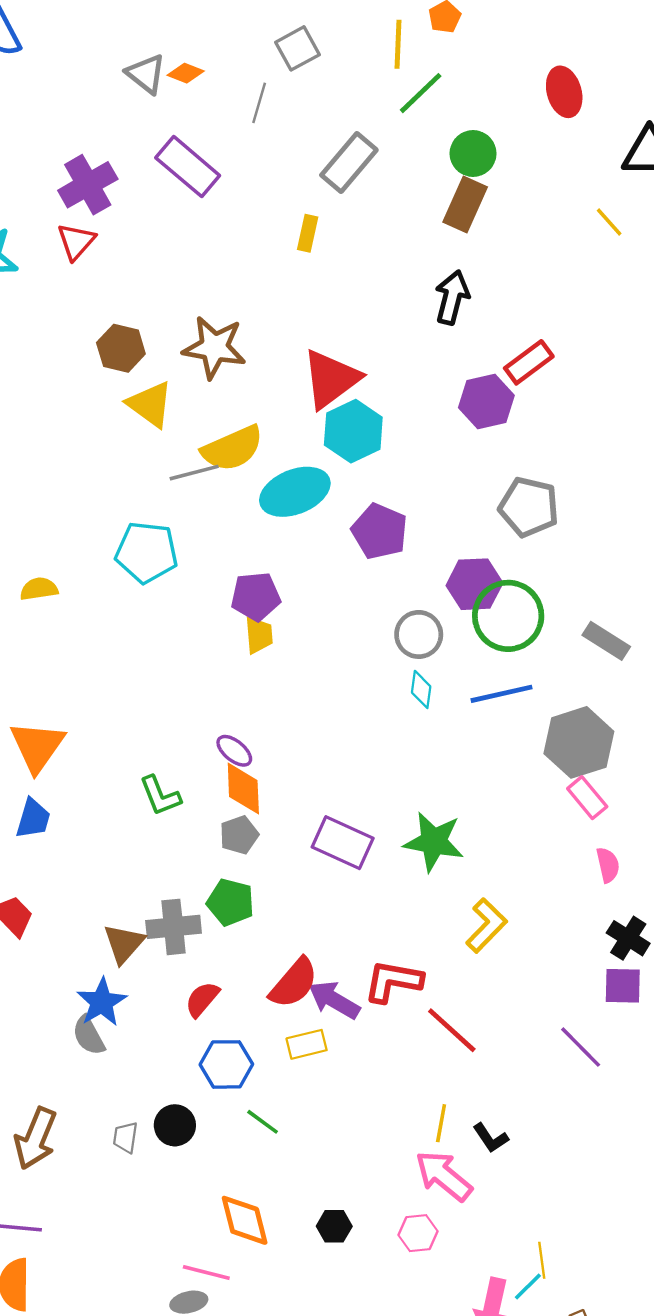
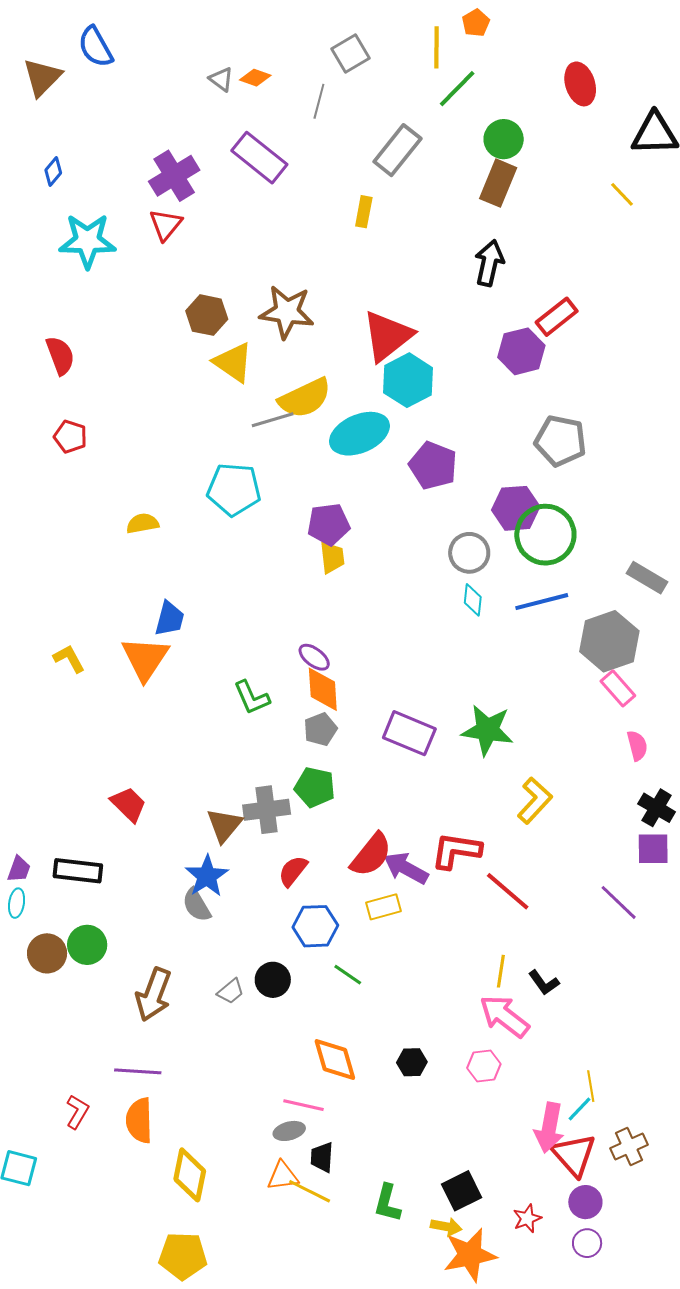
gray triangle: (146, 74) -> (221, 79), size x0.7
gray rectangle: (606, 641) -> (647, 578), moved
blue trapezoid: (33, 819) -> (170, 619), moved
gray trapezoid: (125, 1137) -> (231, 991), turned -136

